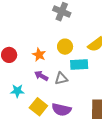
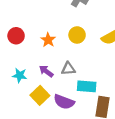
cyan rectangle: (79, 64) -> (87, 86), moved
purple arrow: (41, 76) -> (46, 71), moved

